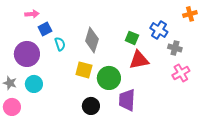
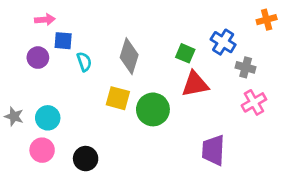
blue square: (45, 29) -> (63, 41), turned 32
purple circle: (27, 54) -> (38, 58), moved, size x0.6
purple trapezoid: (127, 100) -> (213, 150), moved
black circle: (91, 106) -> (86, 159), moved
pink circle: (12, 107) -> (42, 150), moved

